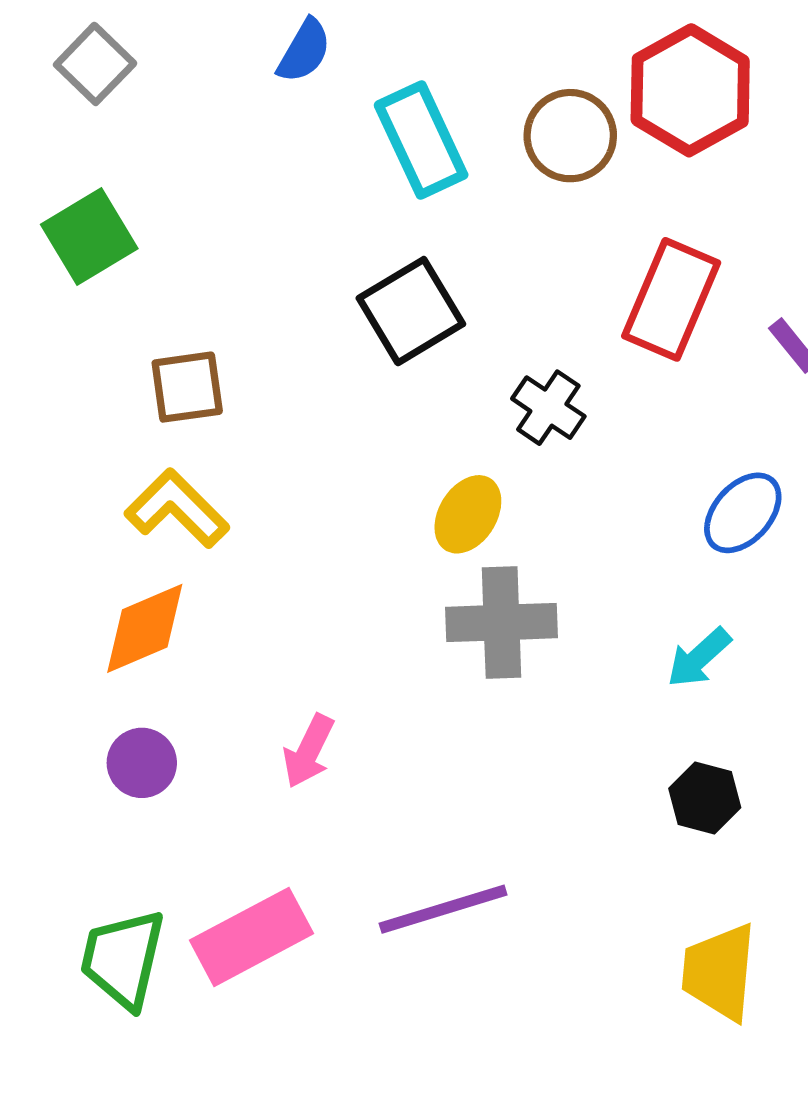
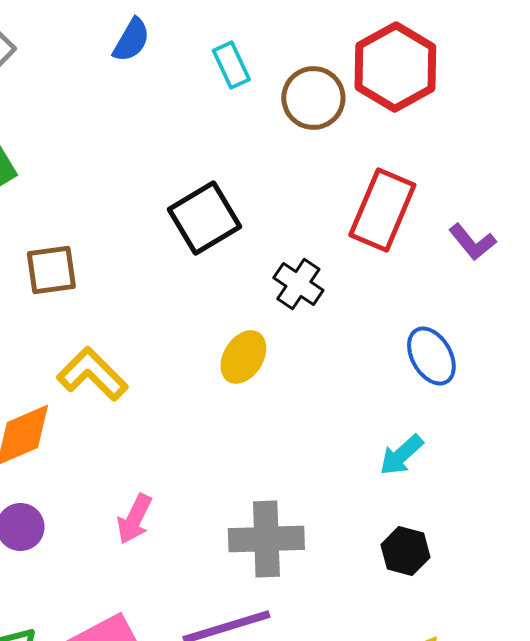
cyan rectangle: (421, 140) -> (231, 65), moved, size x0.6
yellow L-shape: (177, 508) -> (92, 374), moved
blue ellipse: (743, 513) -> (431, 356), turned -72
gray cross: (502, 623) -> (266, 539), moved

